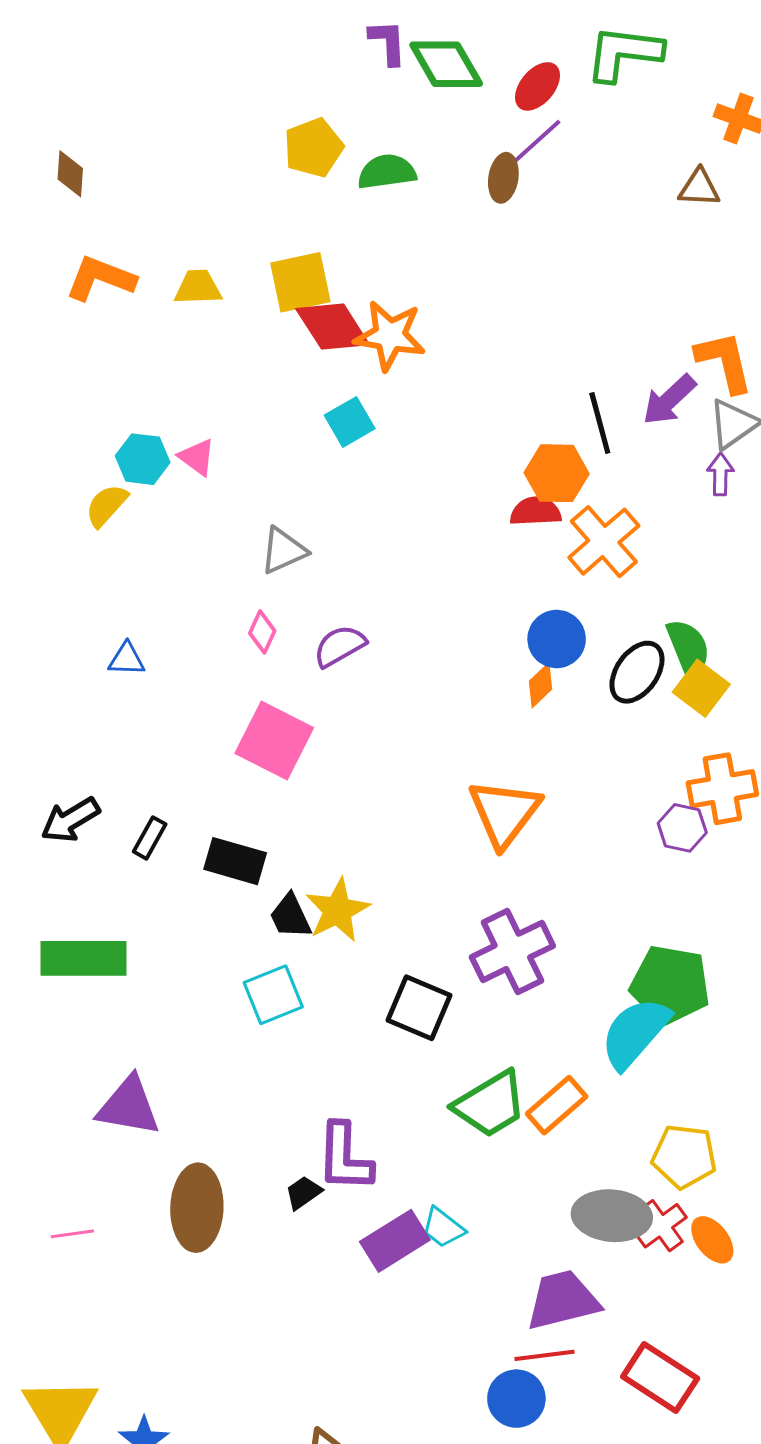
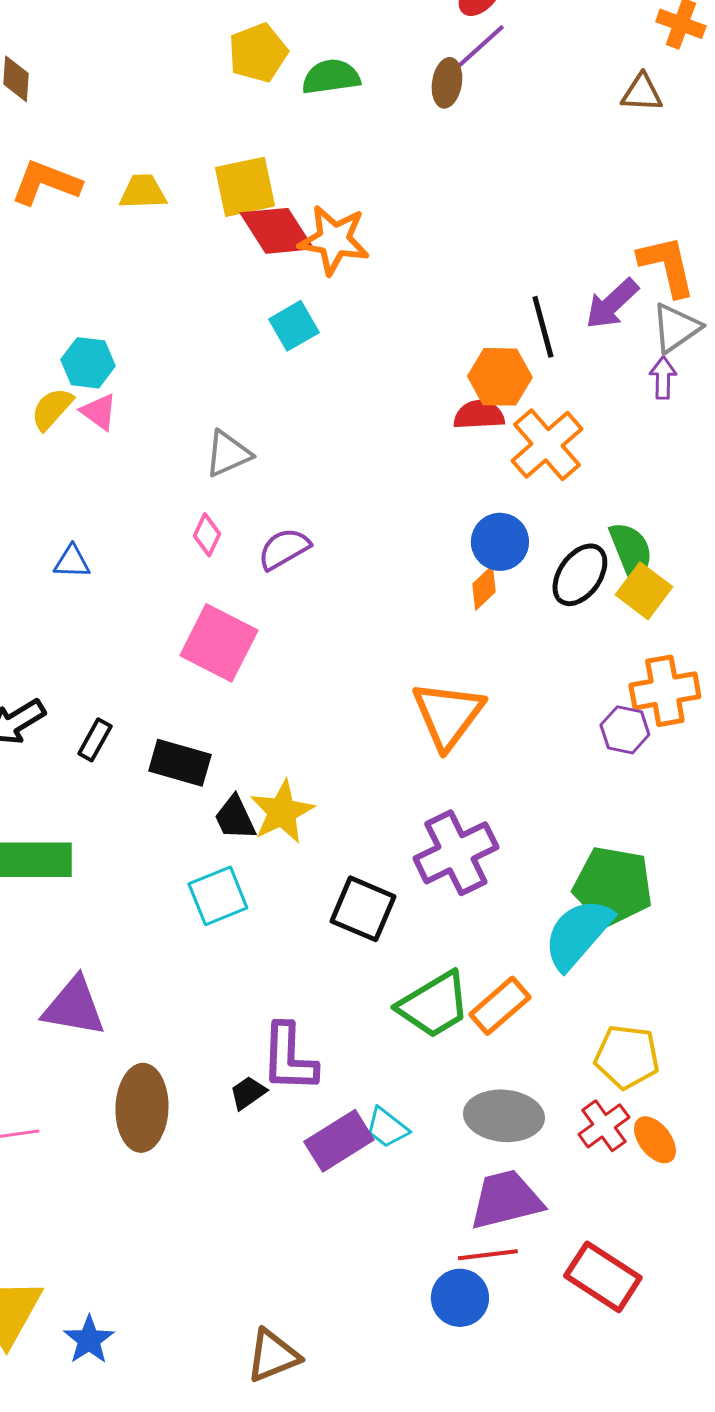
pink triangle: (197, 457) -> (99, 412), moved
gray ellipse: (612, 1216) -> (504, 1116), moved

